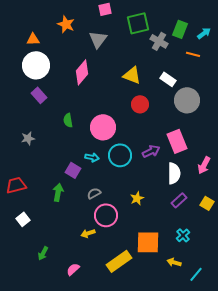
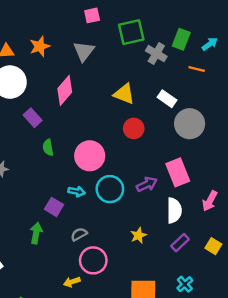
orange star: (66, 24) -> (40, 46), moved, turned 30
purple rectangle: (39, 95) -> (33, 118), moved
yellow star: (137, 198) -> (138, 235), moved

